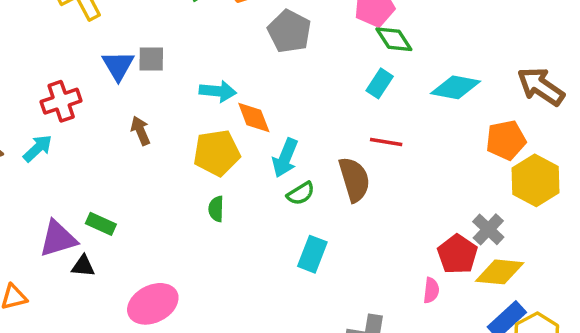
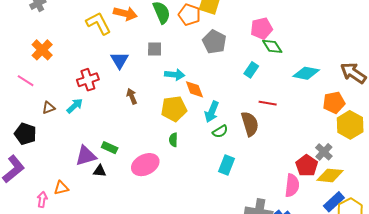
gray square: (151, 59) -> (155, 49), moved
cyan rectangle: (380, 83) -> (251, 70), moved
pink semicircle: (431, 290) -> (292, 185), size x1.6
pink ellipse: (153, 304) -> (145, 165), moved

